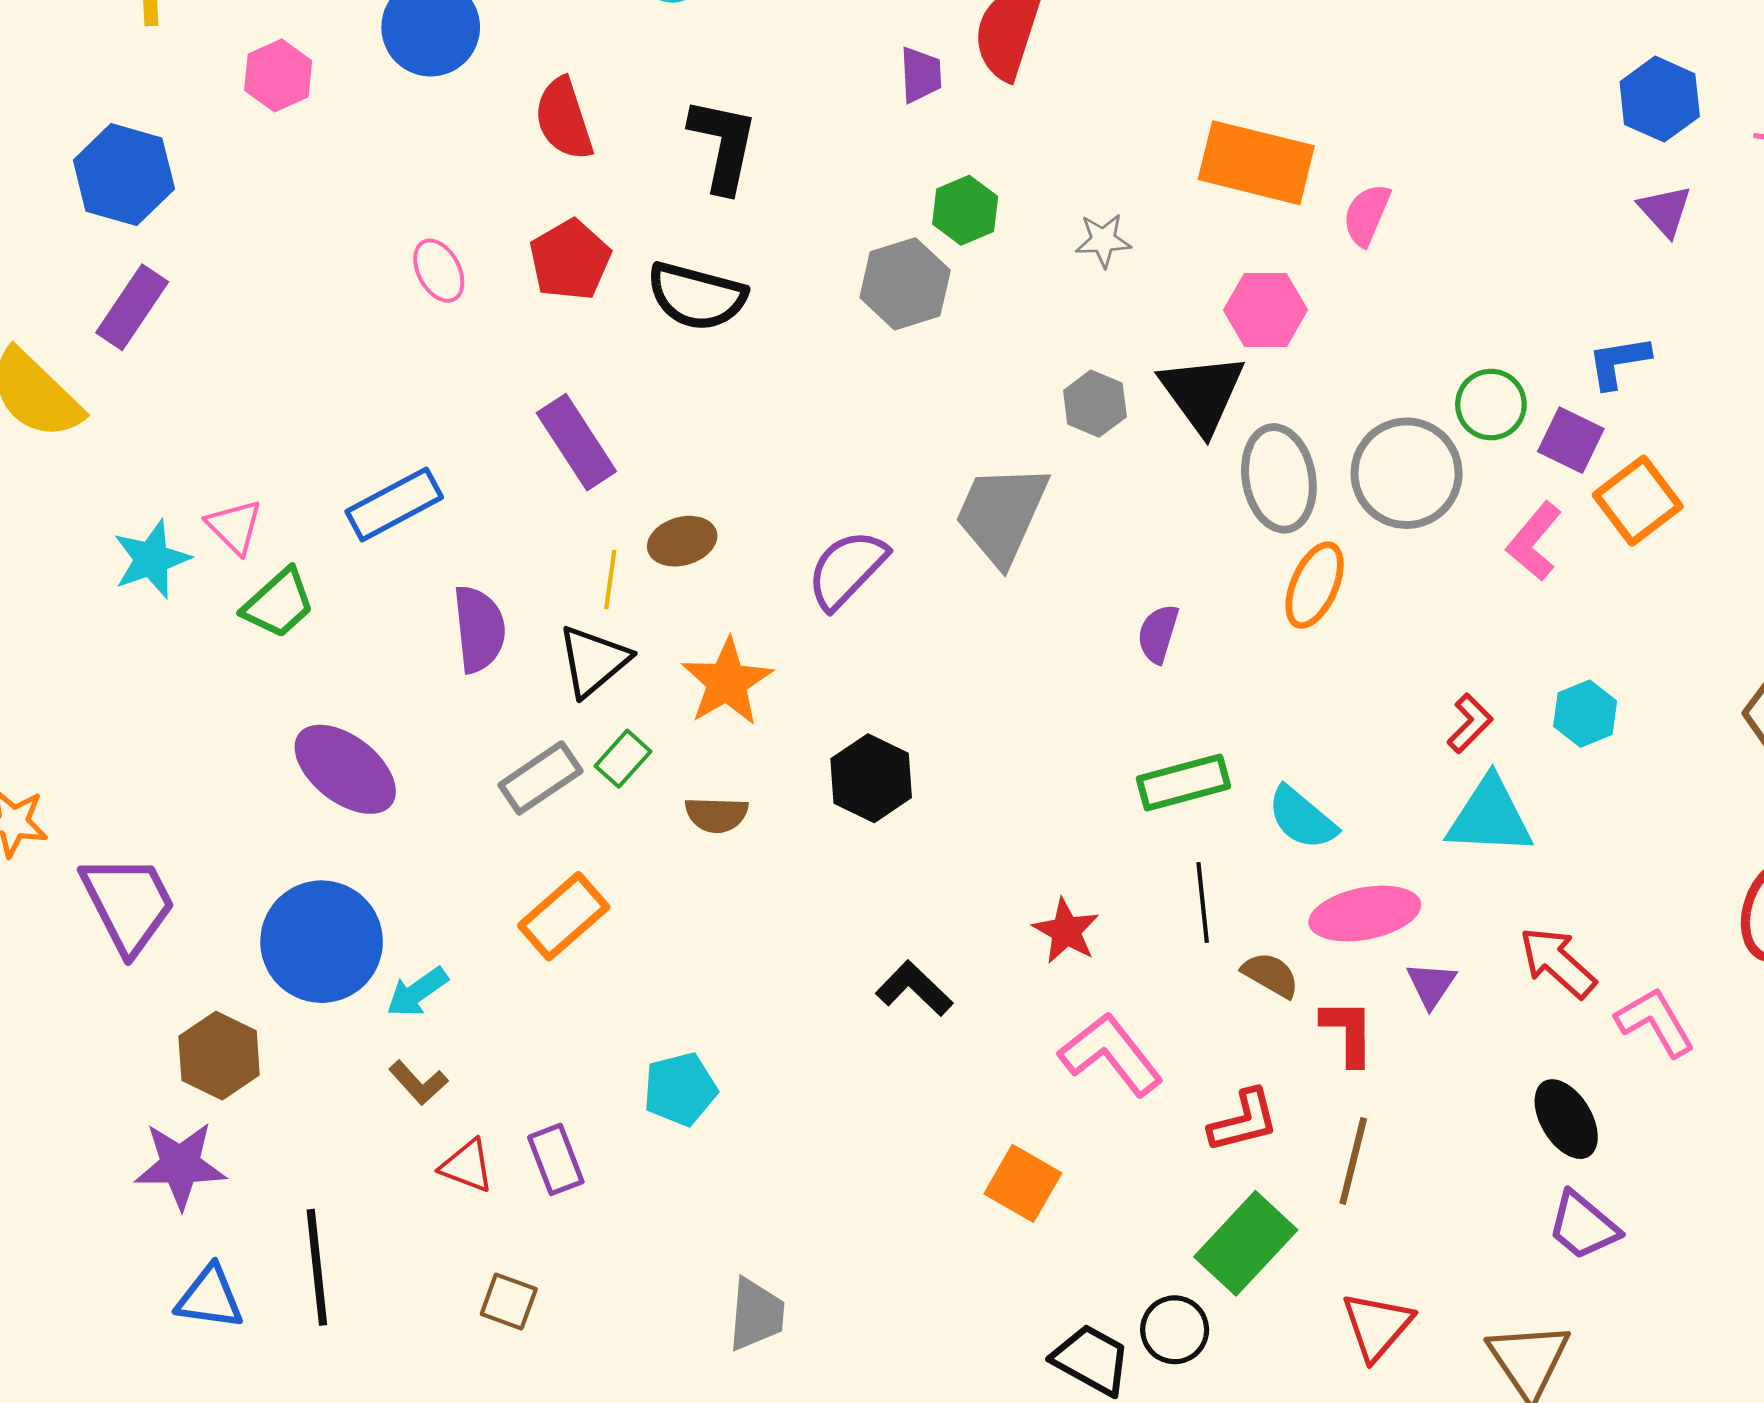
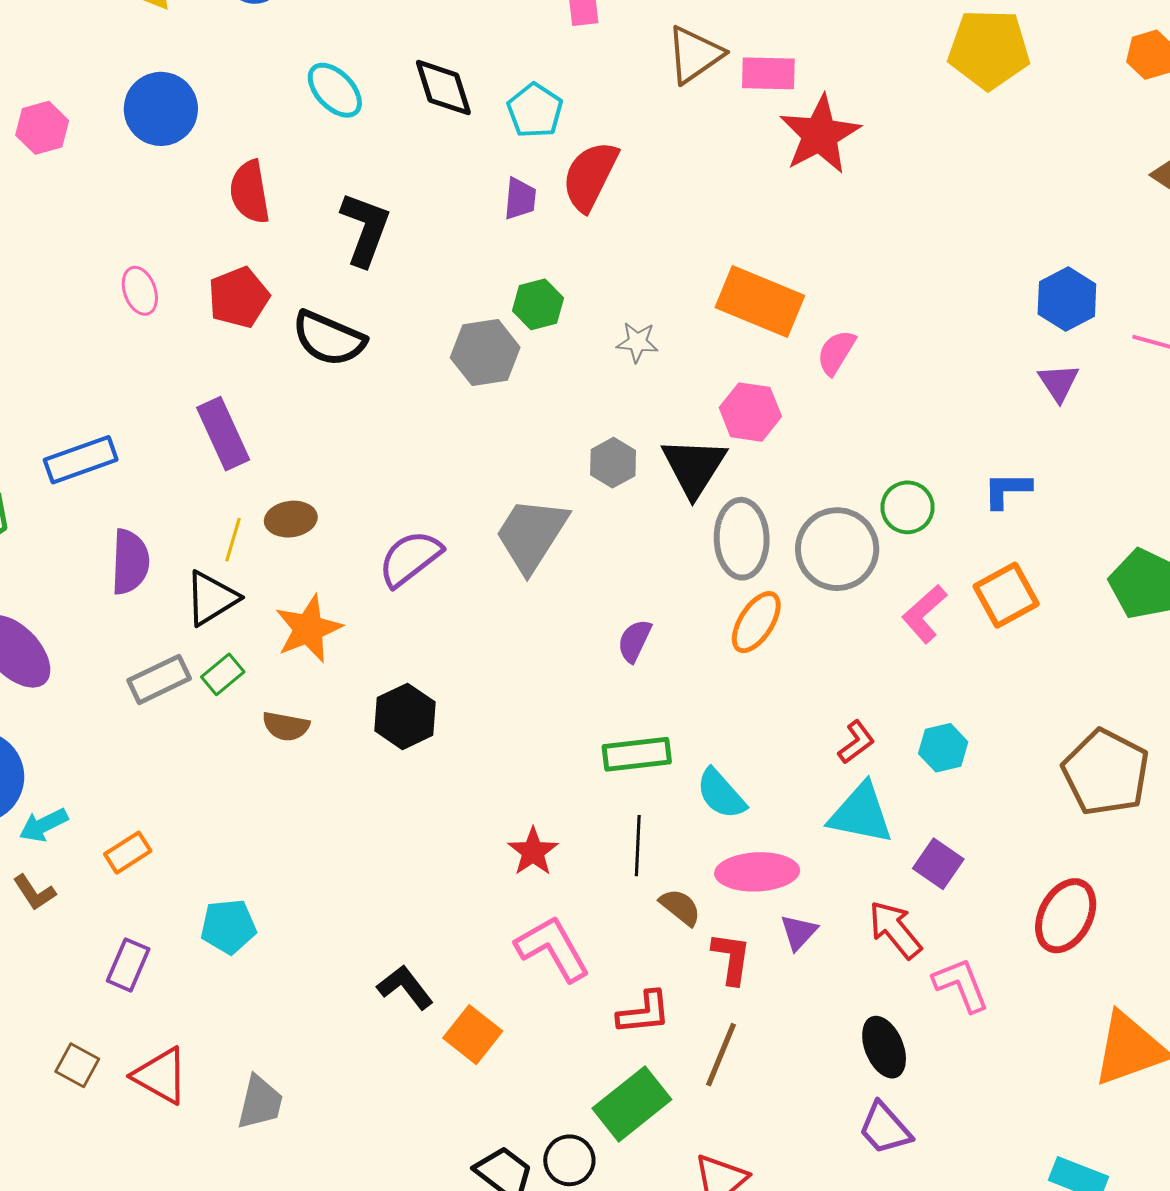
purple square: (1571, 440) -> (938, 864), moved
orange rectangle: (564, 916) -> (128, 853), moved, size x0.7
black L-shape: (914, 988) -> (405, 987), moved
purple rectangle: (556, 1159) -> (128, 965), turned 36
red triangle: (467, 1166) -> (161, 1076), moved, size x1.4

